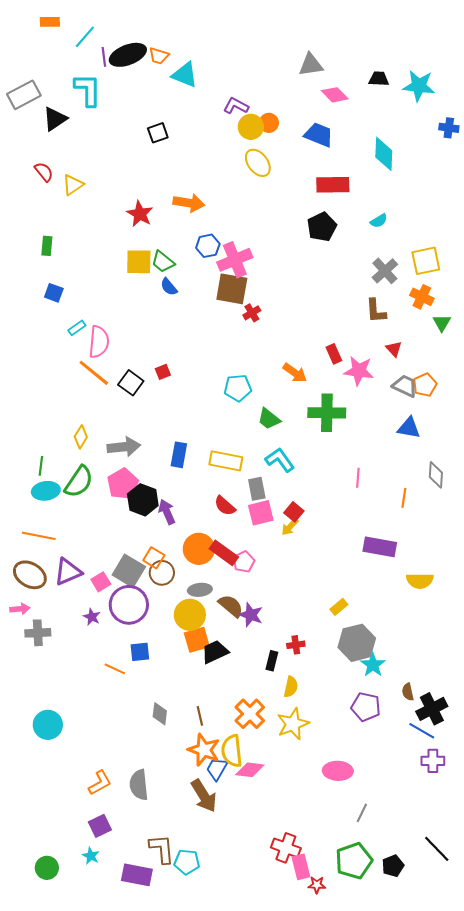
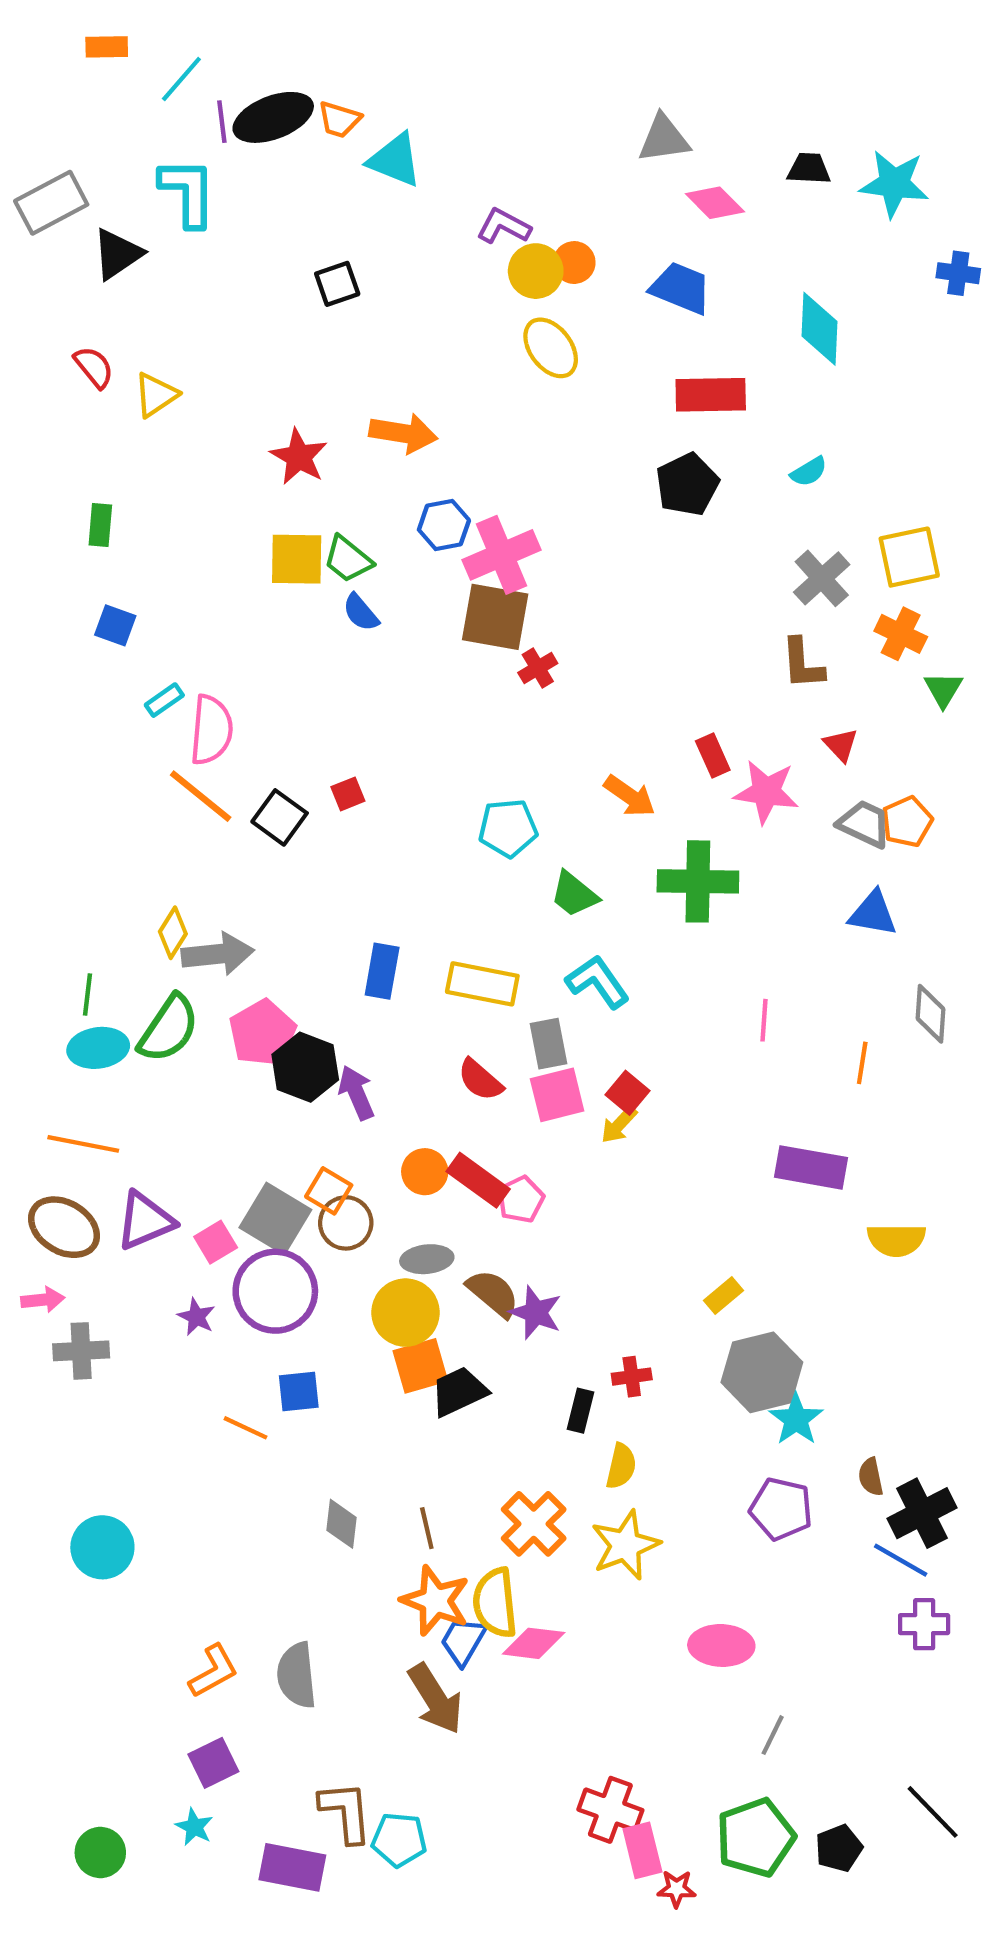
gray arrow: (124, 447) -> (218, 954), moved
orange circle: (199, 549) -> (425, 1172), size x0.7

